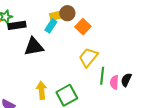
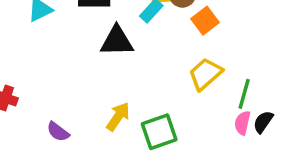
green line: (102, 76) -> (244, 94), moved
yellow arrow: (42, 90) -> (118, 117), turned 30

